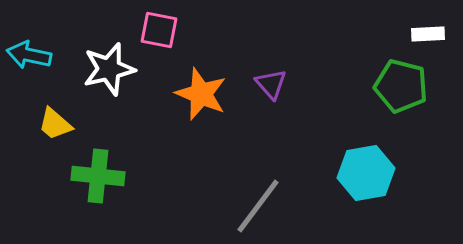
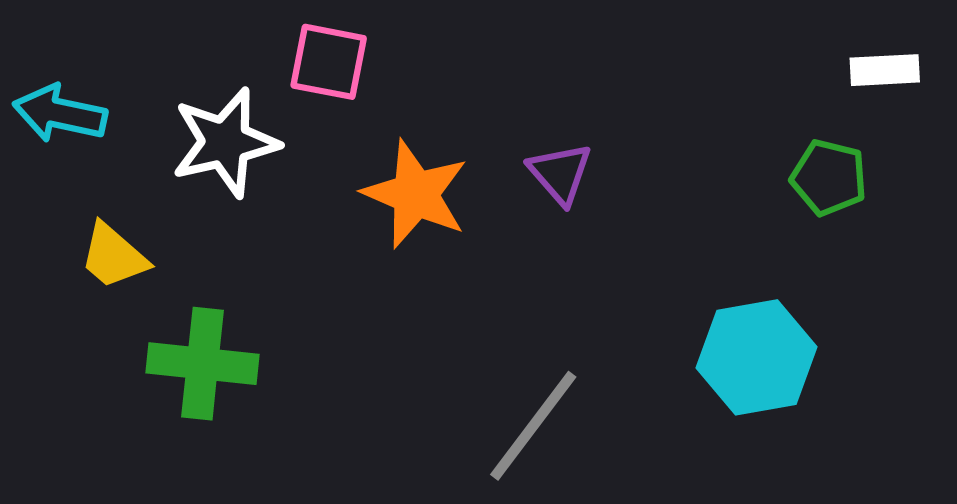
green pentagon: (401, 86) -> (829, 178), size x0.7

